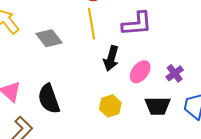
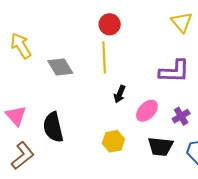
purple L-shape: (137, 24) -> (174, 71), moved
black arrow: (111, 58) -> (120, 94), size x0.7

